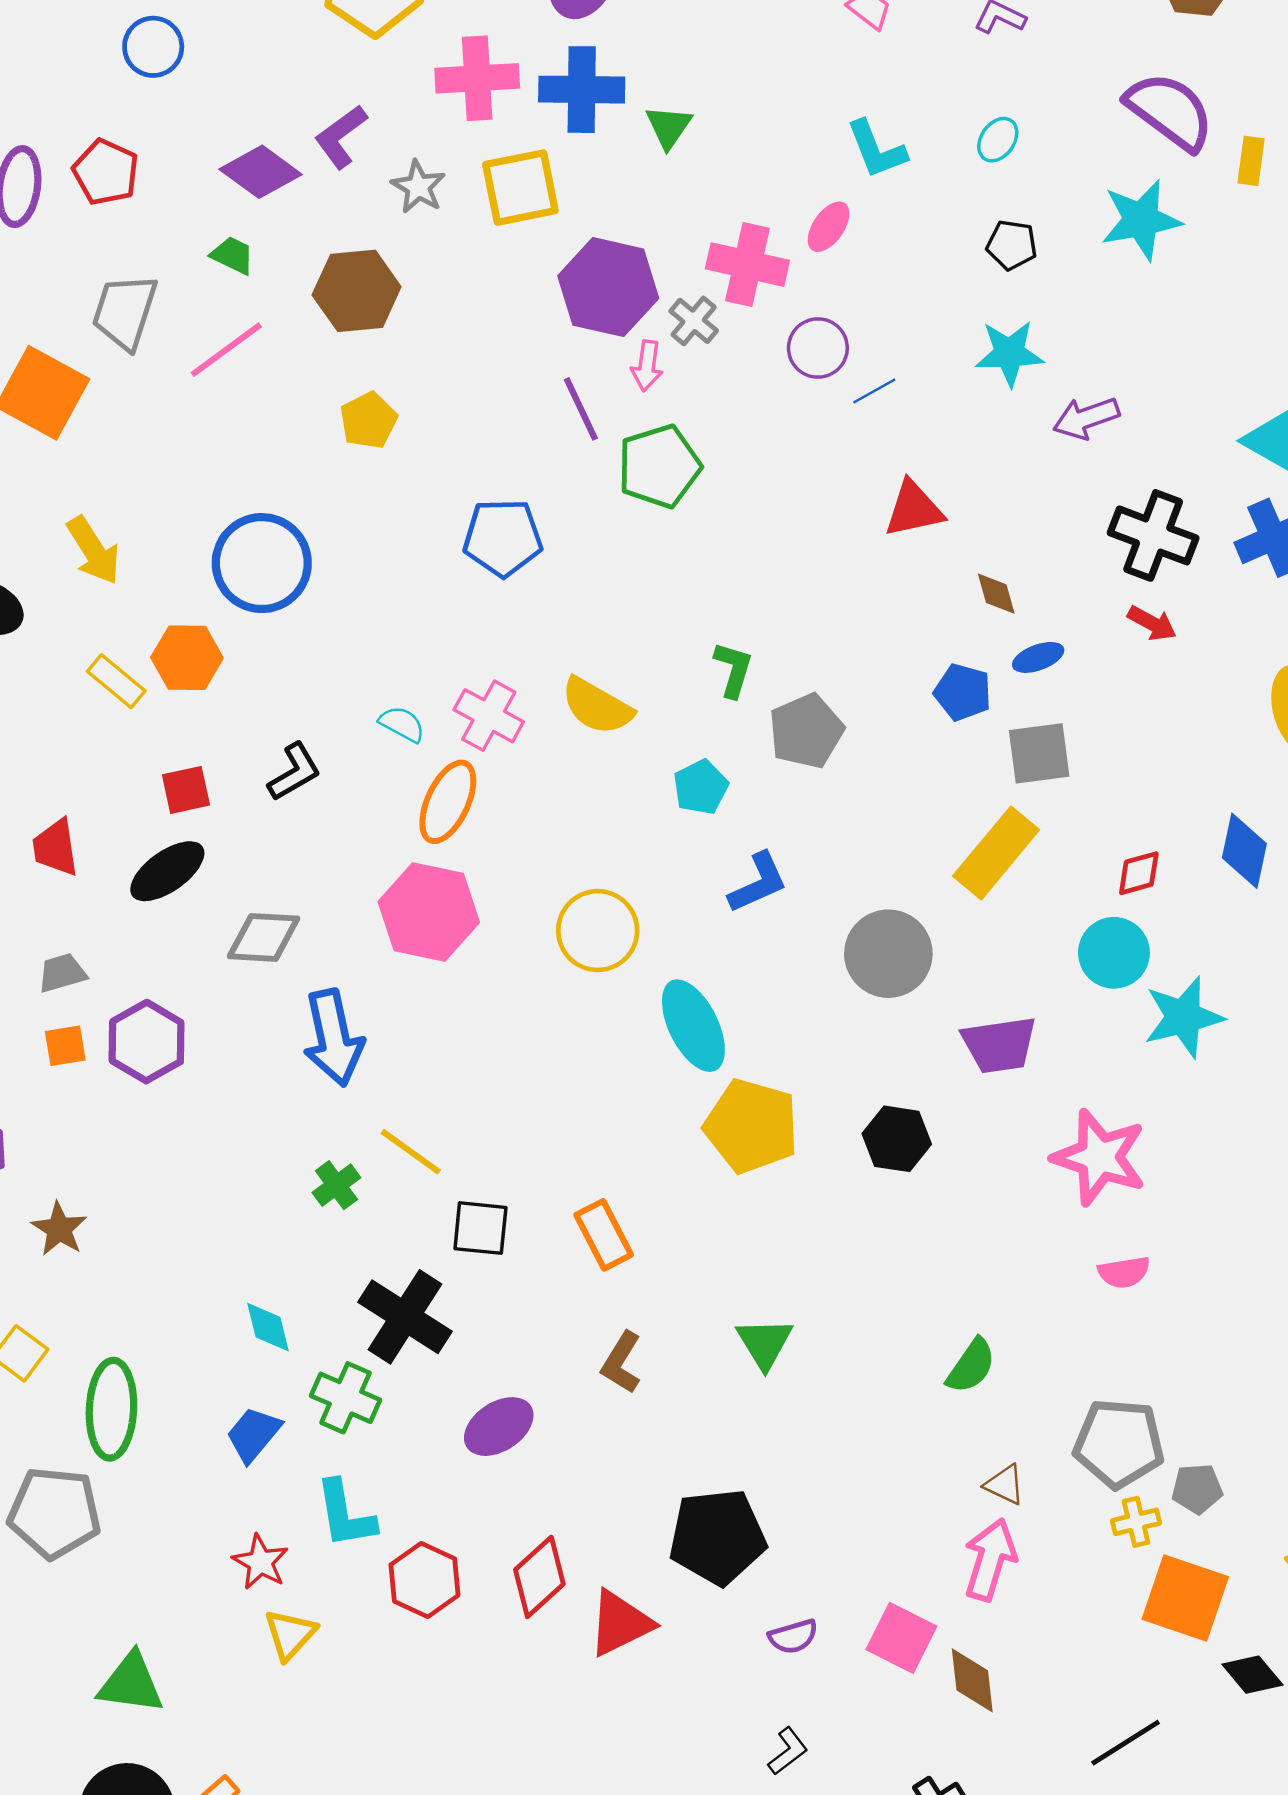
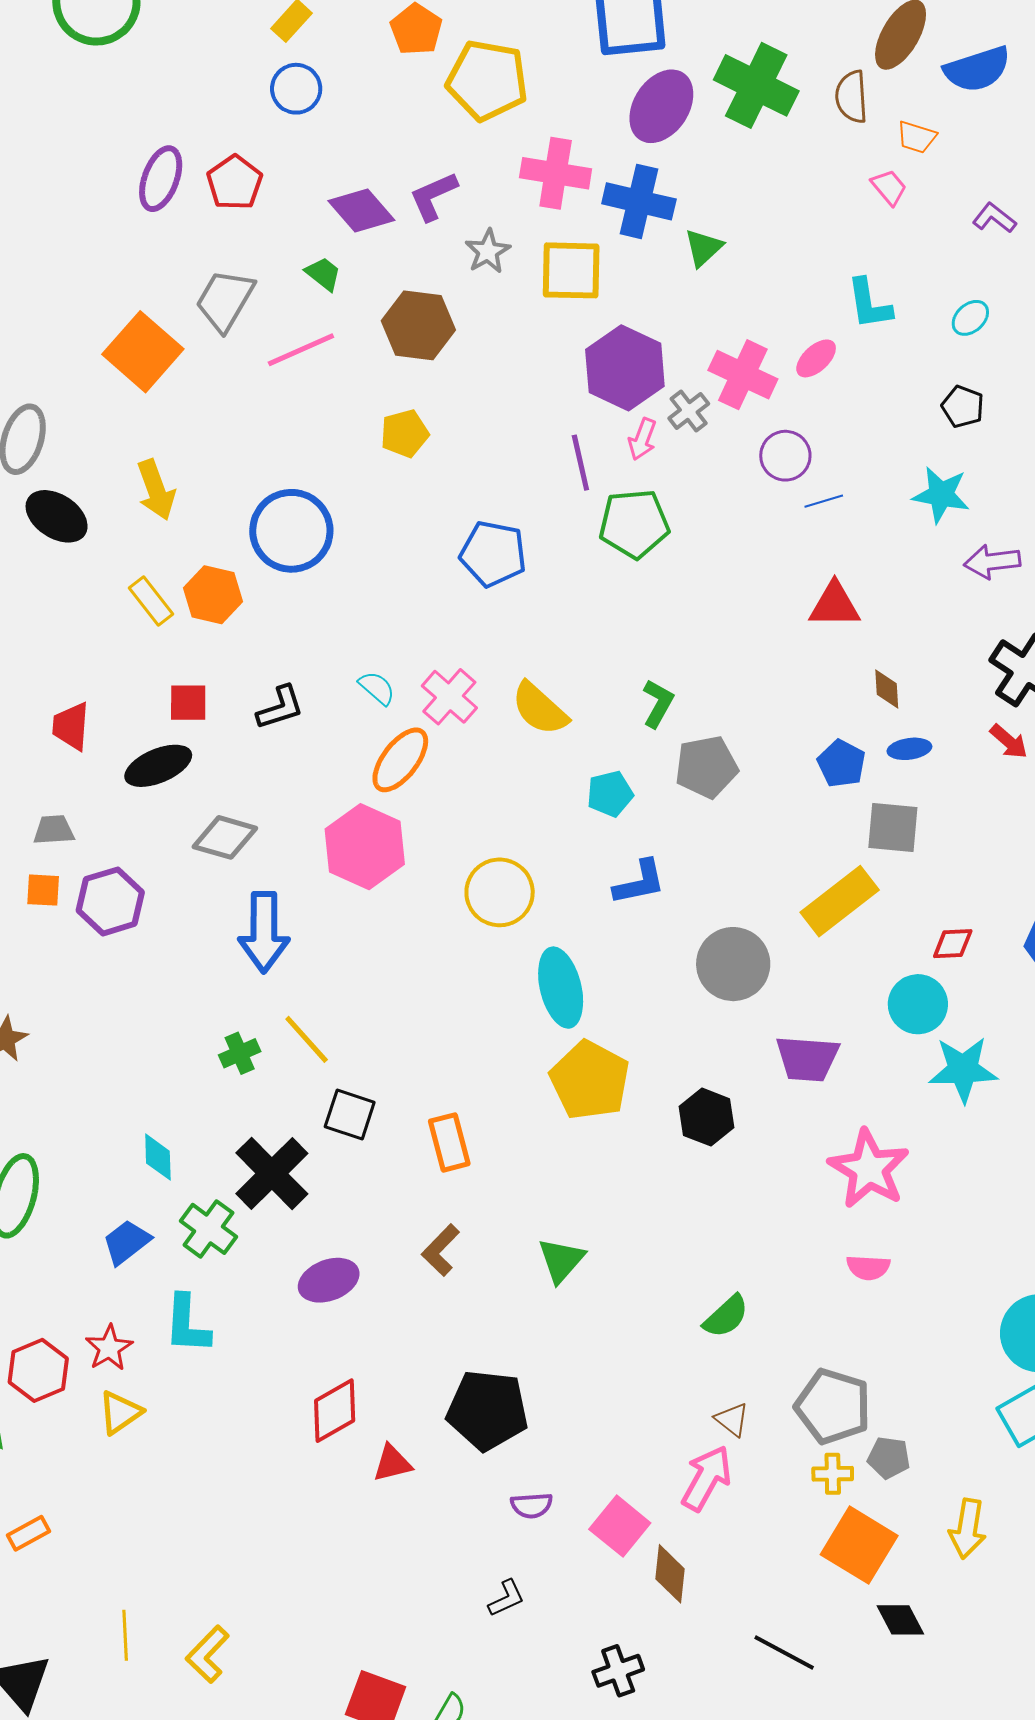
red hexagon: (424, 1580) -> (38, 1370), moved
red triangle: (620, 1623) -> (392, 1463), size x0.7
black line: (1126, 1743) -> (784, 1653), turned 48

